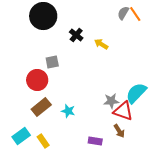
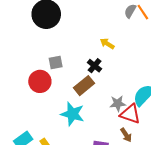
black cross: (76, 35) -> (95, 66), moved
brown rectangle: (41, 107) -> (84, 86), moved
cyan star: (68, 111) -> (72, 114), size x1.6

